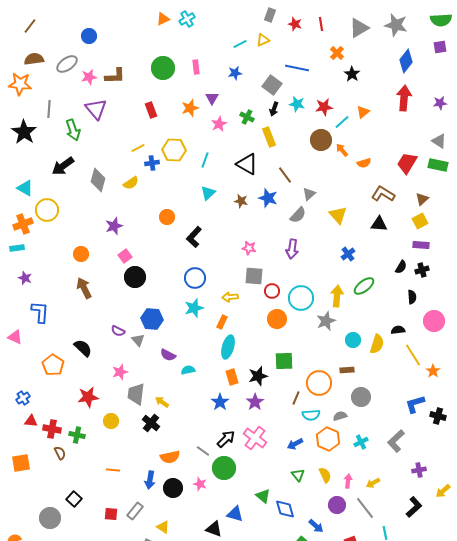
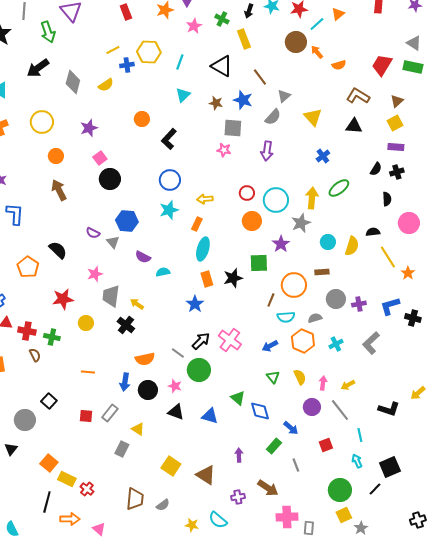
yellow circle: (47, 210) -> (42, 122), moved
gray square: (254, 276) -> (233, 128), moved
purple star: (255, 402) -> (281, 244), moved
purple cross: (419, 470) -> (359, 304), moved
black L-shape: (414, 507) -> (389, 409), turned 60
black triangle: (214, 529) -> (176, 412), moved

